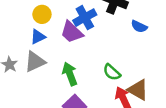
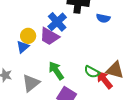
yellow circle: (42, 14) -> (28, 36), moved
gray triangle: (35, 62) -> (31, 83), moved
green semicircle: (112, 72) -> (92, 72), moved

